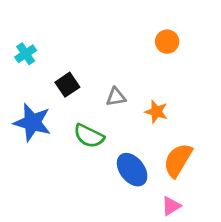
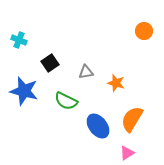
orange circle: (167, 42) -> (144, 31), moved
cyan cross: (26, 54) -> (19, 40), turned -35

